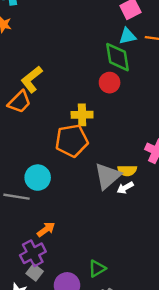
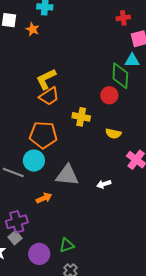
orange trapezoid: (19, 102) -> (49, 96), moved
orange pentagon: (72, 141) -> (43, 135), moved
yellow semicircle: (127, 170) -> (113, 134), moved
gray triangle: (108, 176) -> (67, 175), moved, turned 35
orange arrow: (46, 229) -> (44, 198), moved

